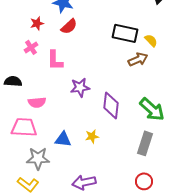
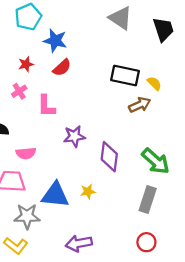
blue triangle: (63, 139) -> (55, 195), size x1.5

